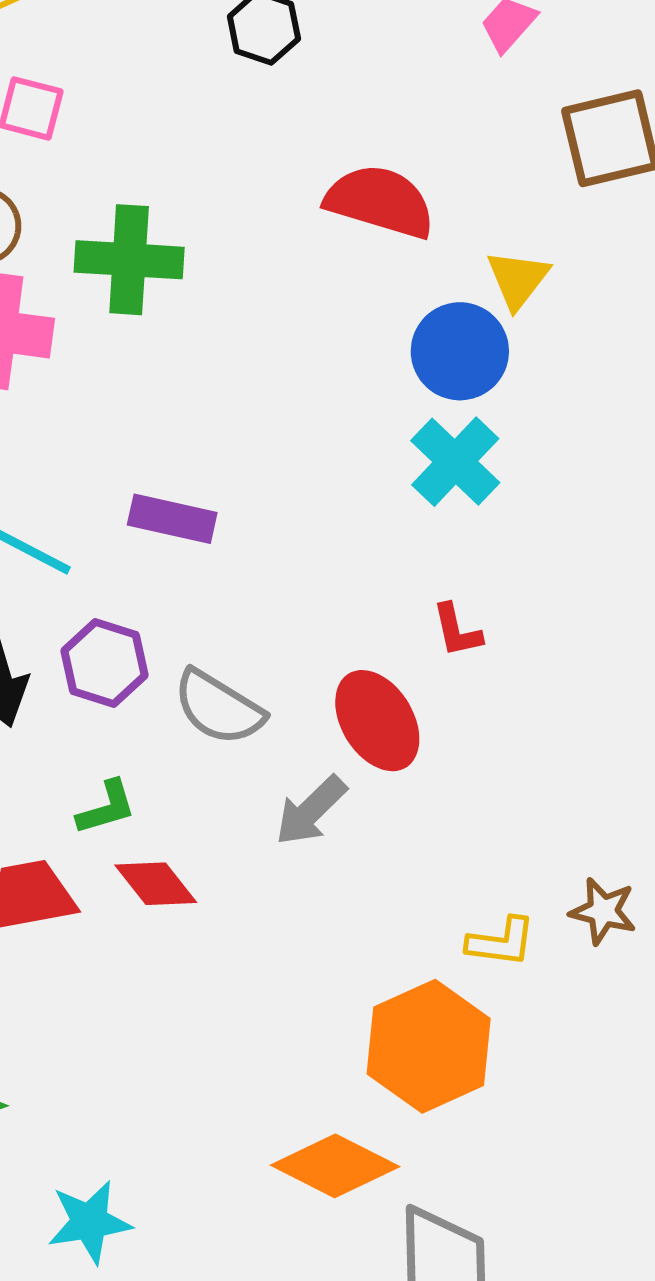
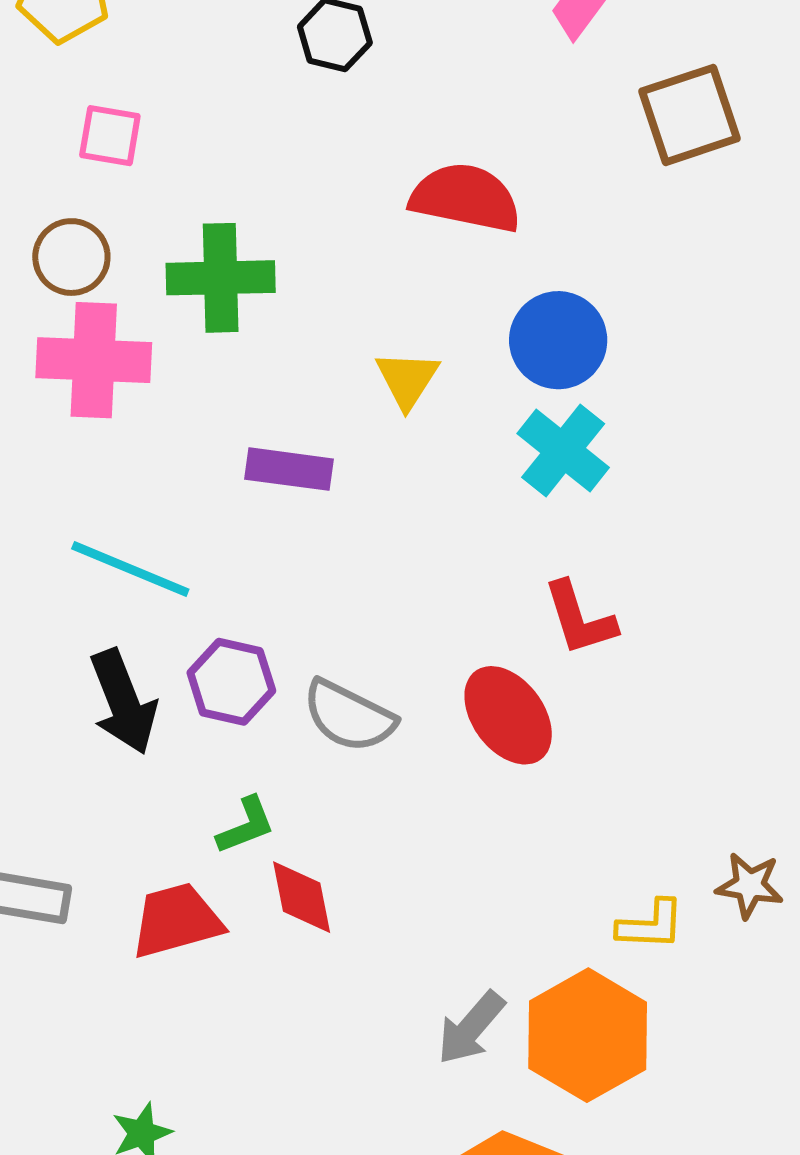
yellow triangle: (518, 279) -> (407, 379), moved
purple rectangle: (172, 519) -> (289, 469), moved
red L-shape: (457, 630) -> (580, 618), size x1.4
gray arrow: (311, 811) -> (471, 1028), moved
red diamond: (156, 884) -> (302, 897), turned 32

